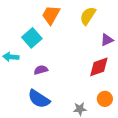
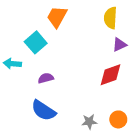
yellow semicircle: (88, 16) -> (110, 18), moved, turned -30
orange circle: (105, 99) -> (118, 119), moved

